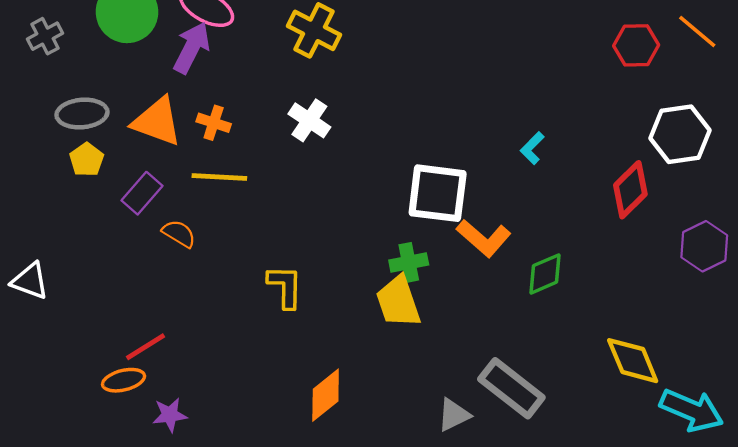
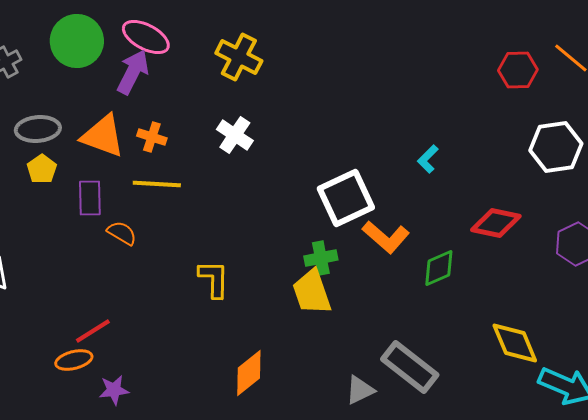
red diamond: (630, 190) -> (496, 223), moved, turned 57
purple rectangle: (142, 193) -> (90, 198), turned -42
white square: (438, 193) -> (346, 198), turned -32

